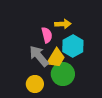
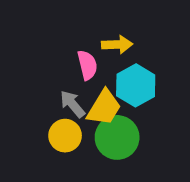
gray arrow: (39, 56) -> (72, 104), size x0.7
yellow circle: (35, 84) -> (65, 136), moved

